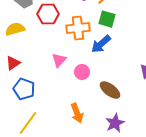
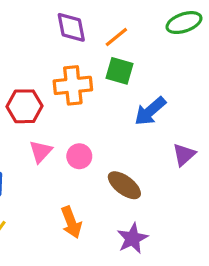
red hexagon: (48, 14) -> (25, 106), moved
blue arrow: (101, 44) -> (150, 111), moved
pink triangle: (59, 60) -> (41, 151), moved

